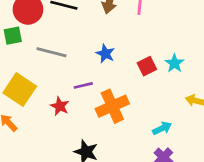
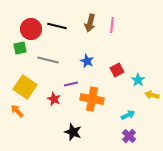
cyan star: (174, 63) -> (138, 80), moved
orange cross: (112, 106) -> (92, 99), turned 35

